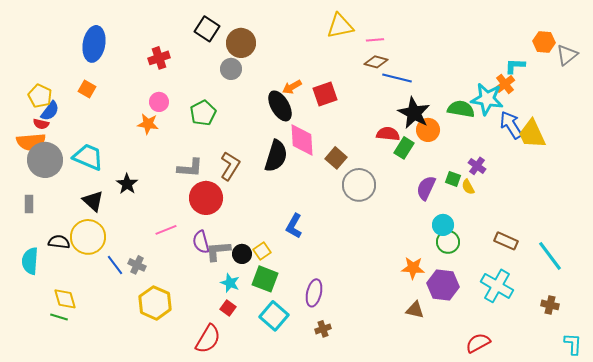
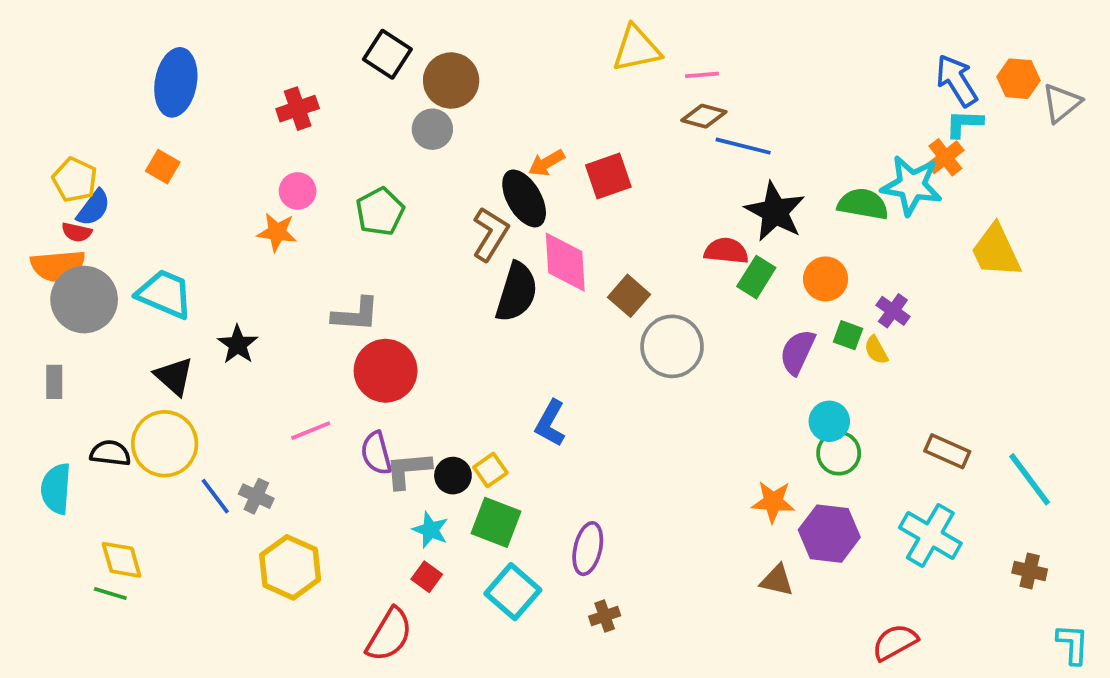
blue arrow: (511, 125) -> (957, 81), moved
orange circle: (428, 130) -> (826, 279), moved
brown L-shape: (230, 166) -> (490, 234), moved

